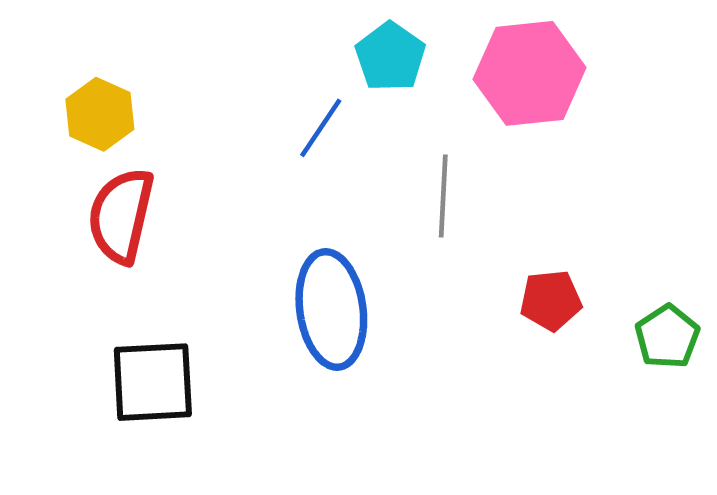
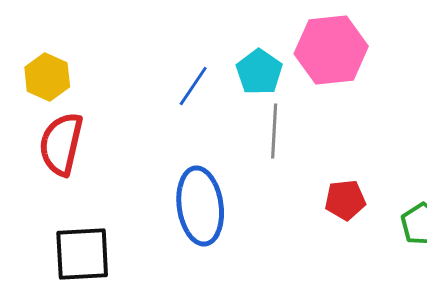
cyan pentagon: (390, 57) -> (259, 72), moved

